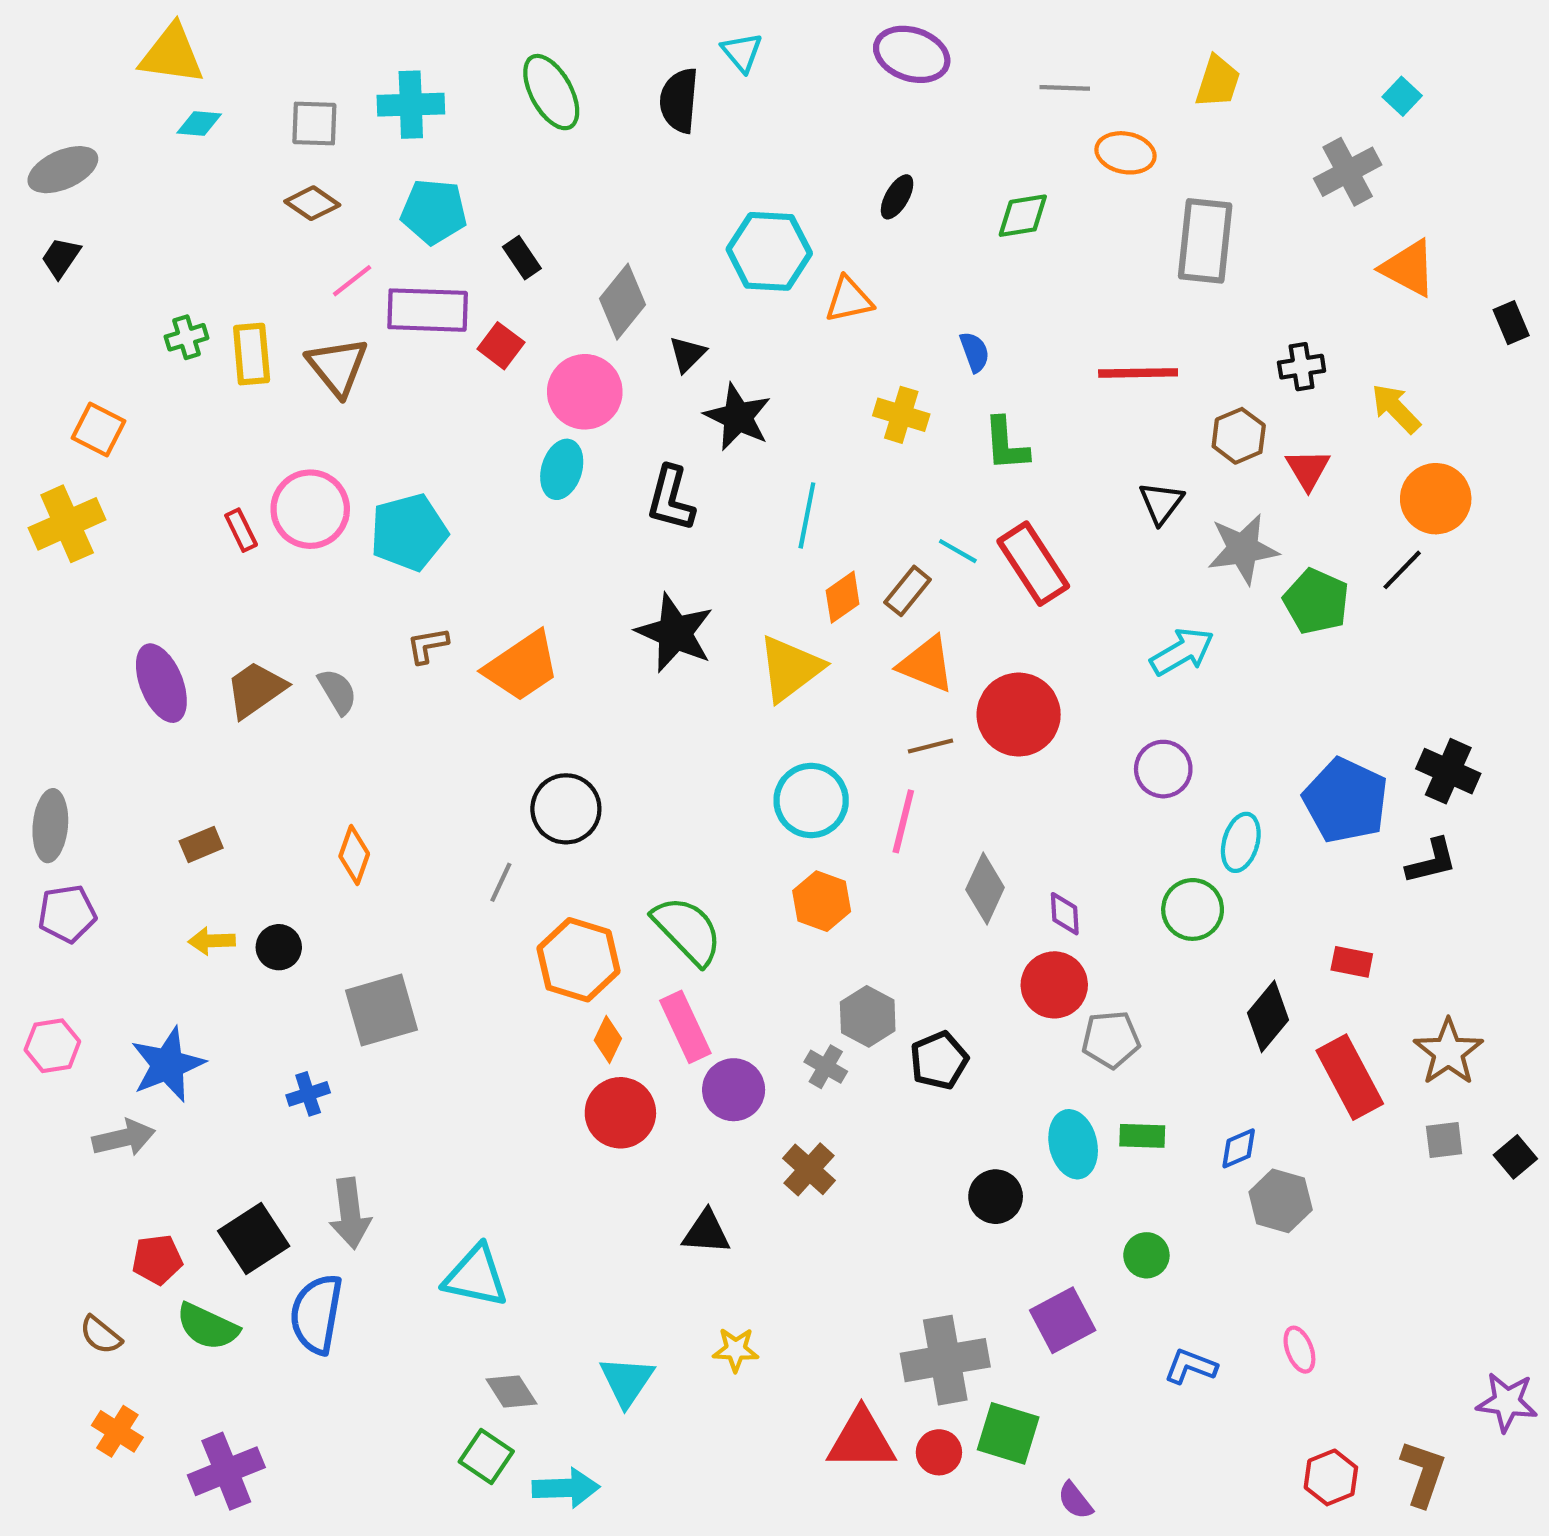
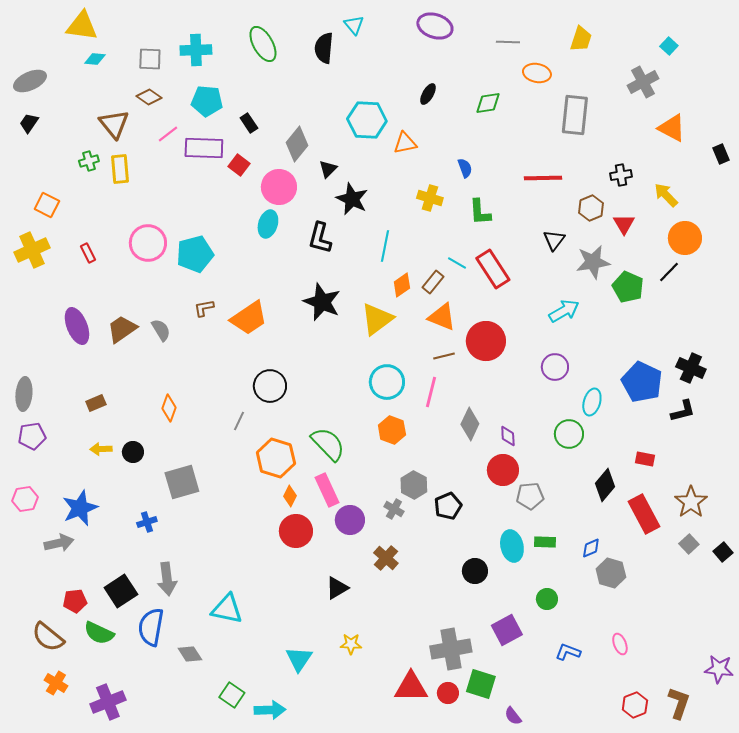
brown triangle: (337, 367) -> (114, 124), moved
red rectangle: (241, 530) -> (88, 253), moved
gray square: (1444, 1140) -> (689, 544), turned -36
black triangle: (706, 1232) -> (337, 588), turned -35
brown semicircle: (101, 1335) -> (48, 637), size x1.6
gray diamond: (511, 1392) -> (190, 654), moved

